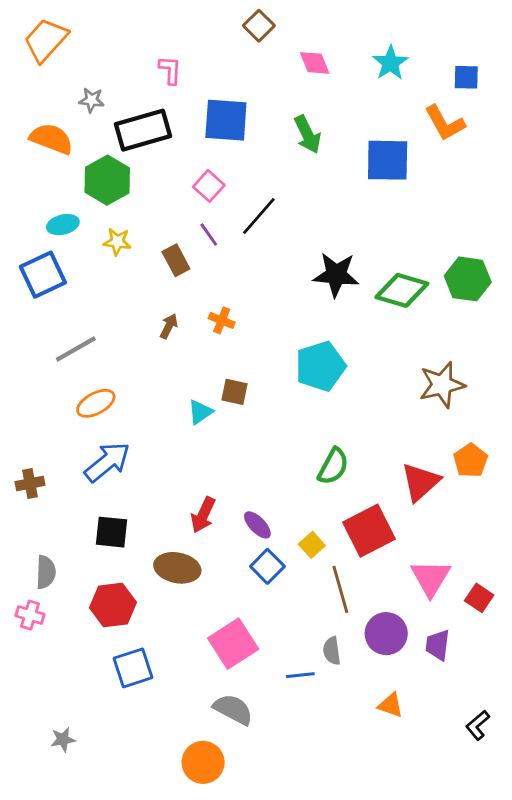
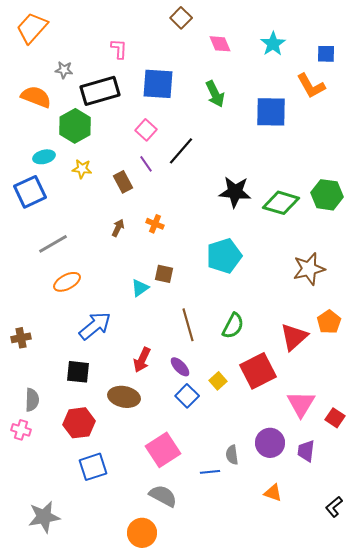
blue arrow: (107, 462) -> (95, 326), moved
brown line: (340, 589) -> (188, 325), moved
gray star: (63, 739) -> (44, 517), size x1.8

